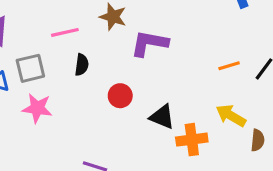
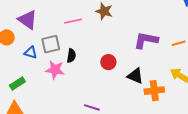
purple L-shape: (149, 43) -> (146, 40), moved
black semicircle: (82, 65) -> (71, 56), moved

